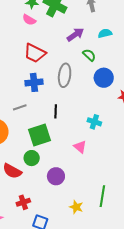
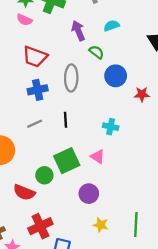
purple arrow: (75, 35) -> (78, 31), turned -72
gray line: (20, 107) -> (35, 124), moved
green square: (39, 135) -> (67, 161), moved
purple circle: (56, 176) -> (89, 194), moved
green line: (102, 196) -> (136, 225), moved
red cross: (23, 202) -> (40, 226), size x1.5

